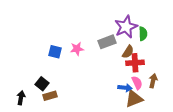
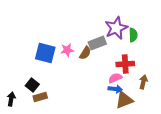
blue square: (55, 52) -> (45, 53), size x1.5
brown semicircle: (128, 52) -> (85, 53), moved
pink semicircle: (137, 83) -> (115, 78), moved, turned -88

